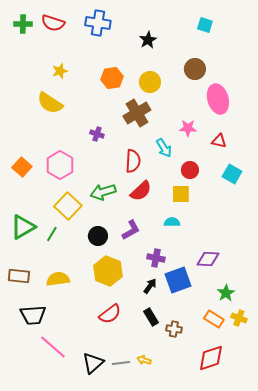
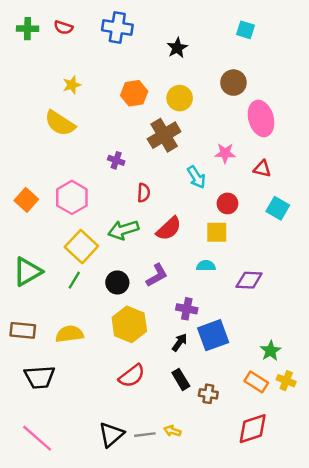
red semicircle: (53, 23) -> (63, 27), size x0.7
red semicircle: (133, 161) -> (144, 193), moved, size x0.7
green line: (52, 234) -> (74, 280), moved
purple diamond: (208, 259) -> (249, 280), moved
pink line: (53, 347) -> (37, 438), moved

